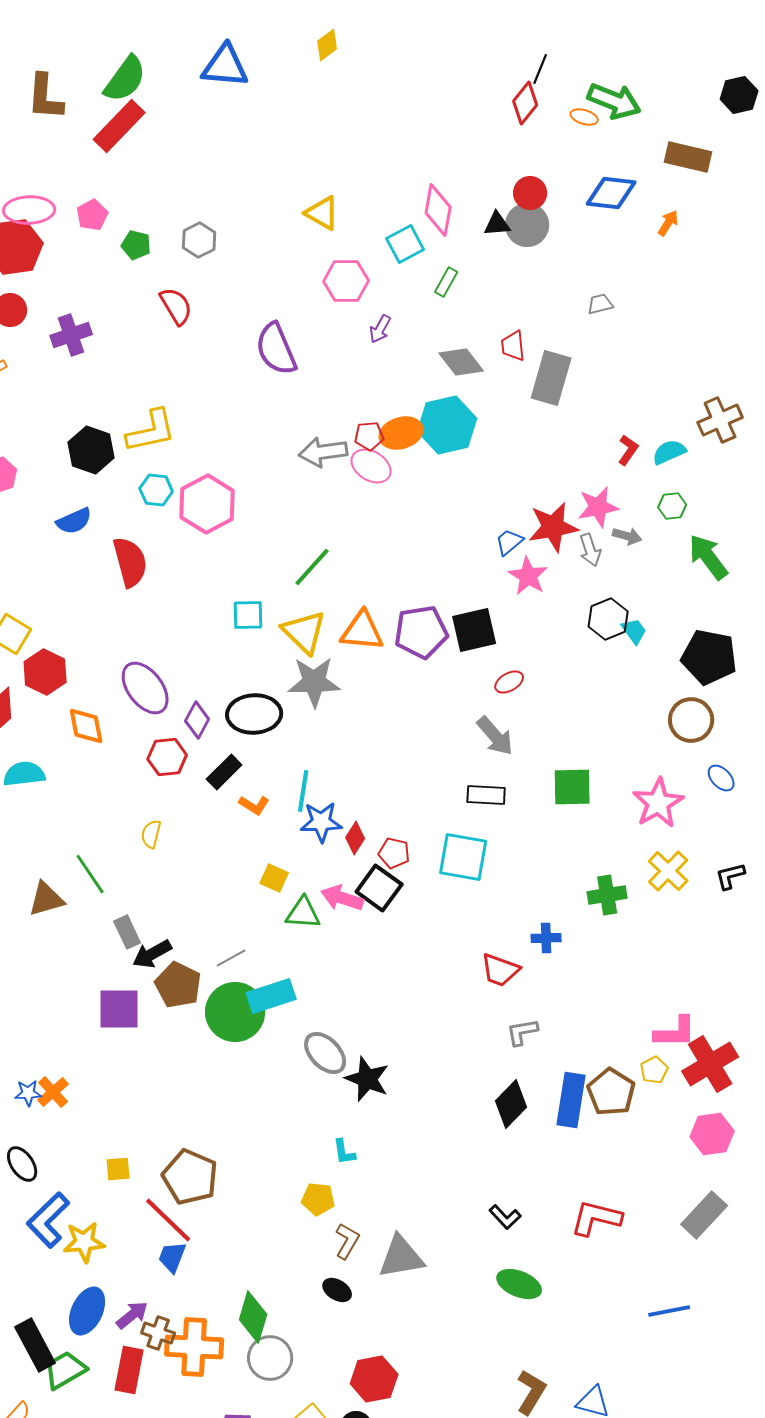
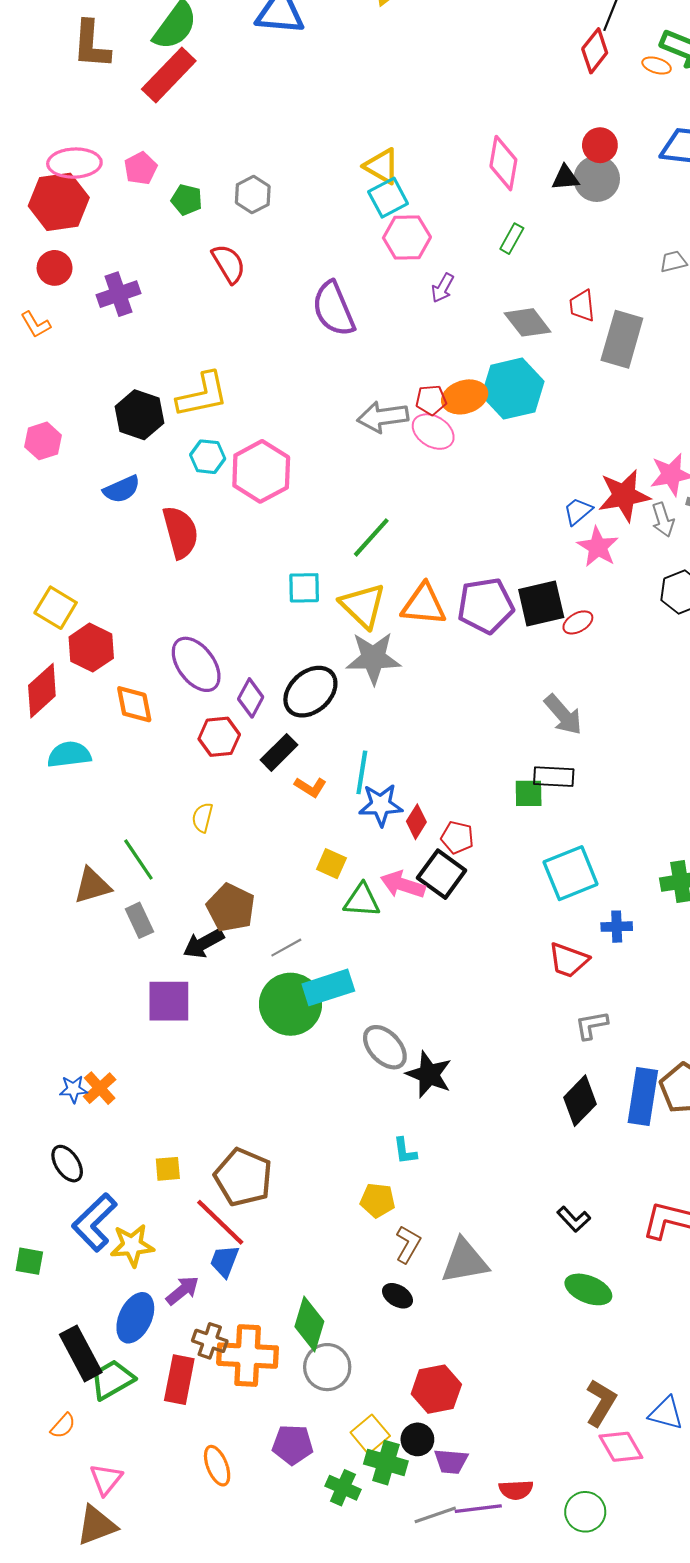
cyan square: (405, 244) -> (388, 198), moved
red ellipse: (509, 682) -> (578, 622), moved
black ellipse: (254, 714) -> (310, 692), turned -38
green square: (572, 787) -> (529, 793), moved, size x0.7
cyan square: (463, 857) -> (571, 873), moved, turned -32
gray rectangle: (127, 932) -> (139, 920), moved
brown pentagon: (178, 985) -> (231, 908), moved
purple arrow: (132, 1315) -> (182, 1291), moved

